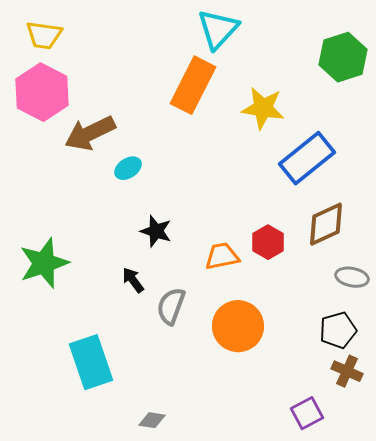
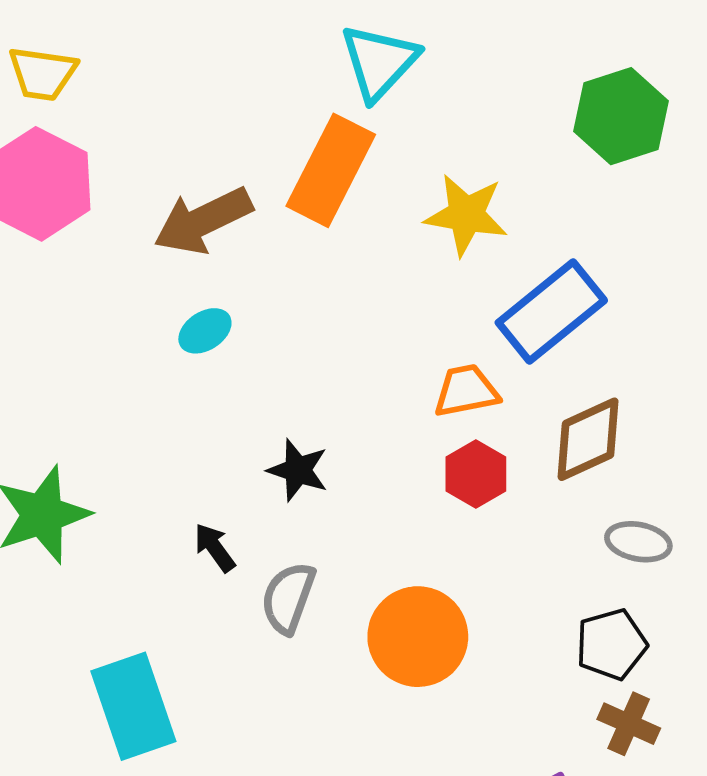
brown arrow: (90, 133) -> (203, 221), moved
black star: (156, 231) -> (298, 470), moved
orange trapezoid: (222, 256) -> (466, 391), moved

